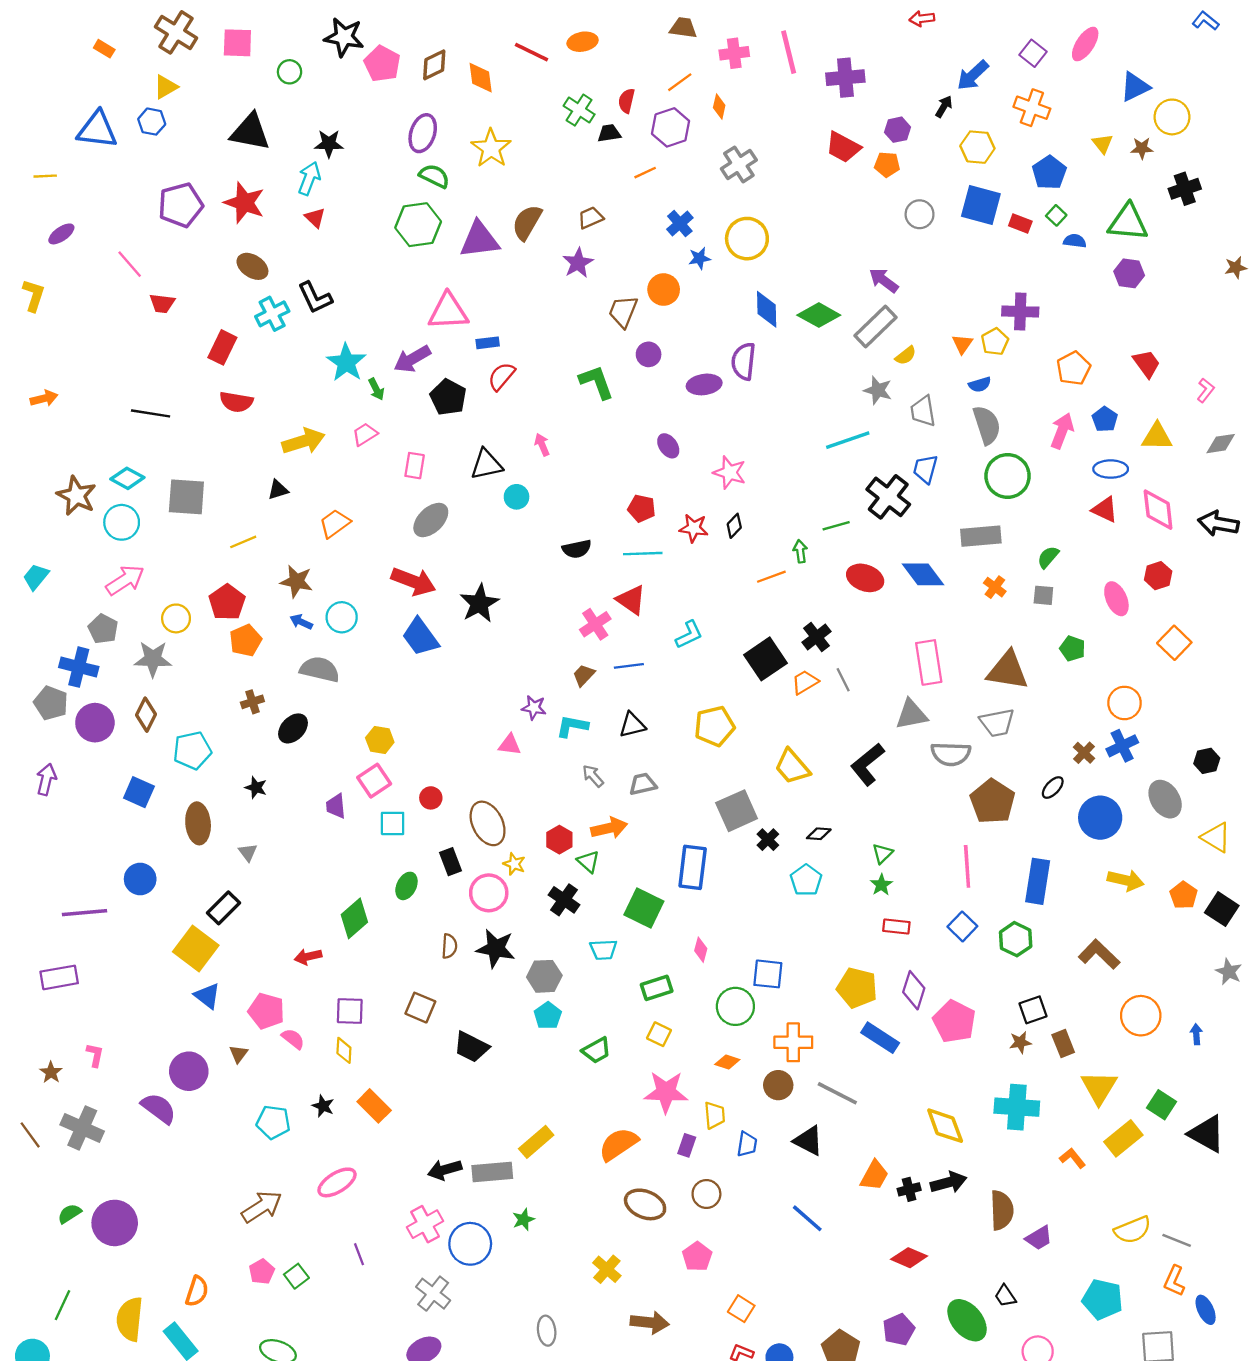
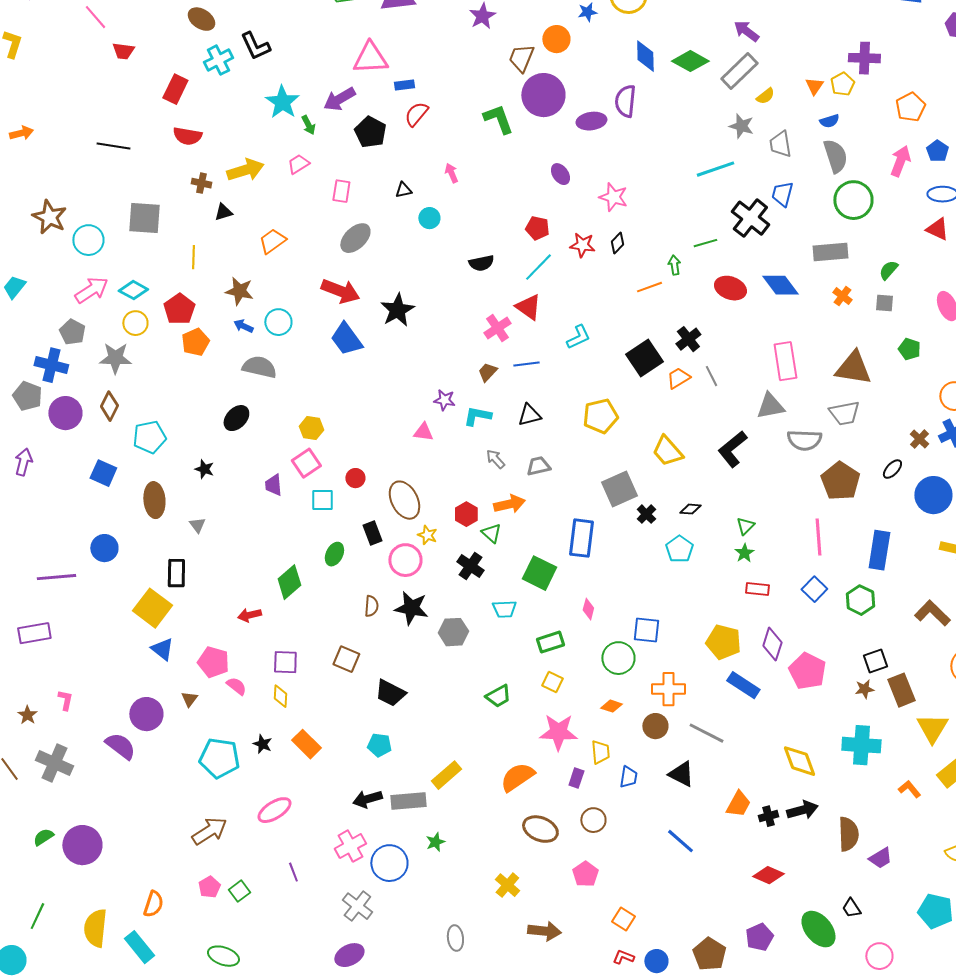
purple circle: (649, 354) -> (543, 95), size x2.0
black triangle: (486, 464) -> (403, 190), size x0.6
cyan diamond: (127, 478) -> (133, 290), moved
yellow line: (243, 542) -> (193, 257), turned -65
cyan line: (643, 554) -> (538, 267), turned -44
brown cross: (252, 702) -> (201, 183), moved, turned 30
black rectangle: (224, 908) -> (176, 573), turned -44
cyan pentagon: (548, 1016) -> (379, 745), moved, turned -30
brown rectangle: (1063, 1043) -> (901, 690), size x1.4
cyan pentagon: (273, 1122) -> (219, 758), size x1.4

